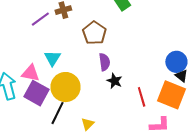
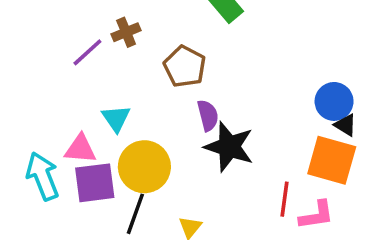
black star: (114, 81) -> (229, 147), size x1.8
purple square: (37, 93) -> (95, 183), turned -30
red line: (142, 97) -> (285, 199), moved, turned 30

